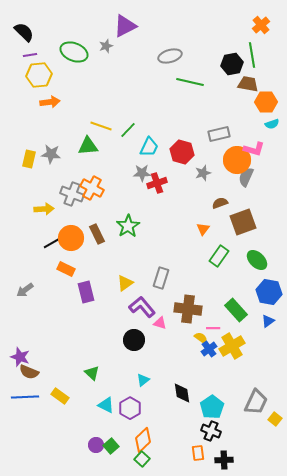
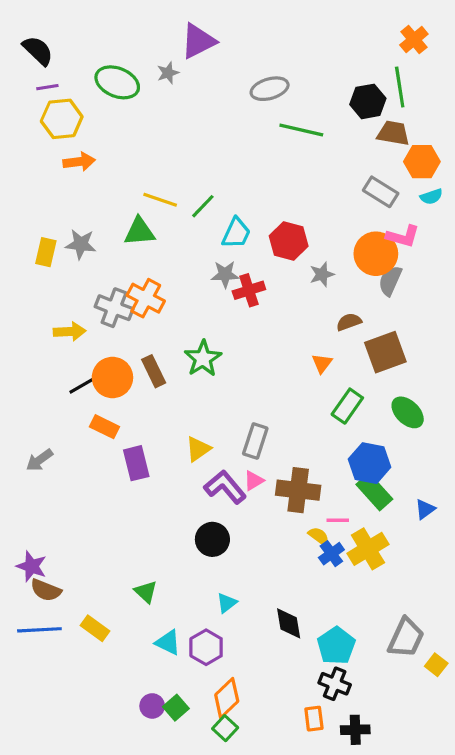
gray rectangle: (219, 134) -> (381, 192), moved, turned 45
blue hexagon: (269, 292) -> (370, 463), moved
pink triangle: (160, 323) -> (254, 481), moved, turned -48

